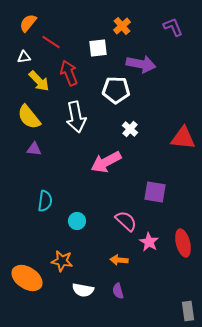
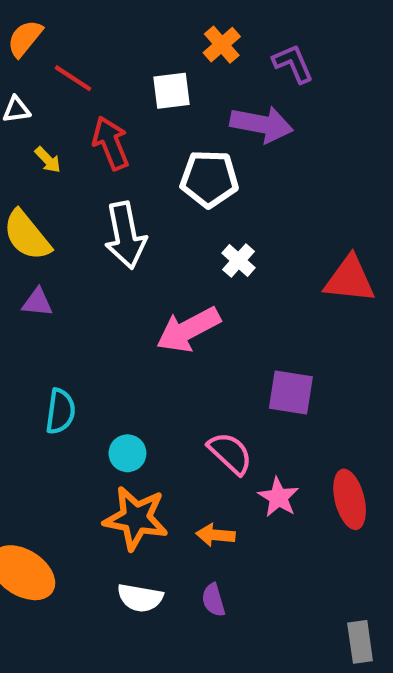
purple L-shape: (173, 27) -> (293, 63), moved
yellow arrow: (39, 81) -> (48, 160), size x0.6
orange star: (62, 261) -> (136, 518), moved, size x1.4

